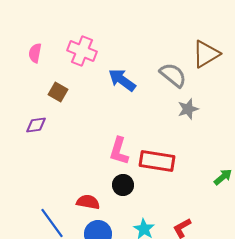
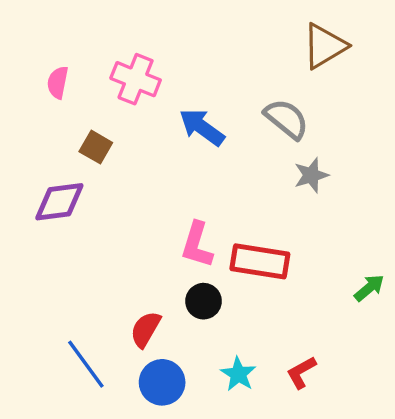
brown triangle: (206, 54) -> (324, 46), moved
purple diamond: (36, 125) -> (59, 202), size x1.5
red semicircle: (88, 202) -> (146, 329), turned -70

